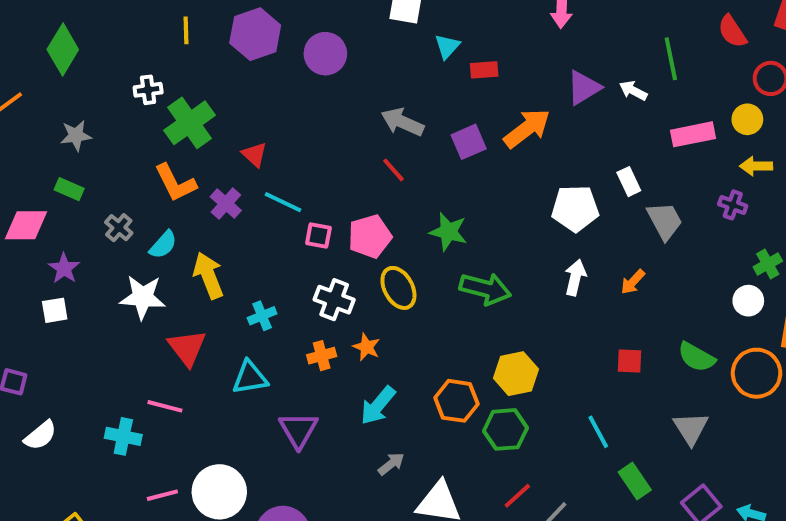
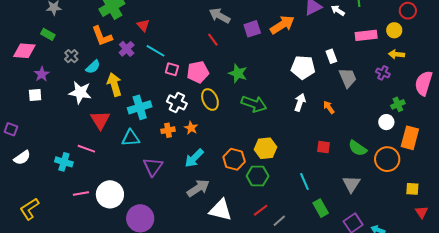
orange arrow: (633, 282) -> (329, 107), turned 96
cyan cross: (262, 316) -> (140, 107), size x1.6
gray arrow: (391, 464) -> (198, 188), size x1.6

